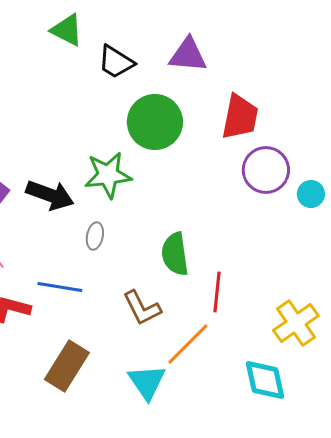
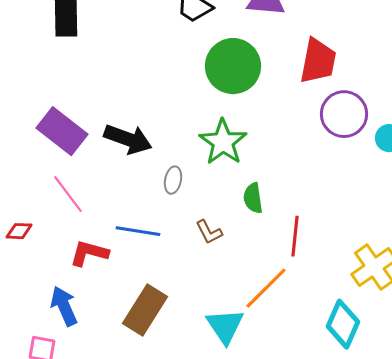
green star: (108, 175) -> (223, 142), moved, turned -30
green semicircle: (175, 254) -> (253, 198), size x0.7
brown L-shape: (142, 308) -> (209, 232), moved, size x0.7
cyan diamond: (265, 380) -> (343, 324), turned 36

